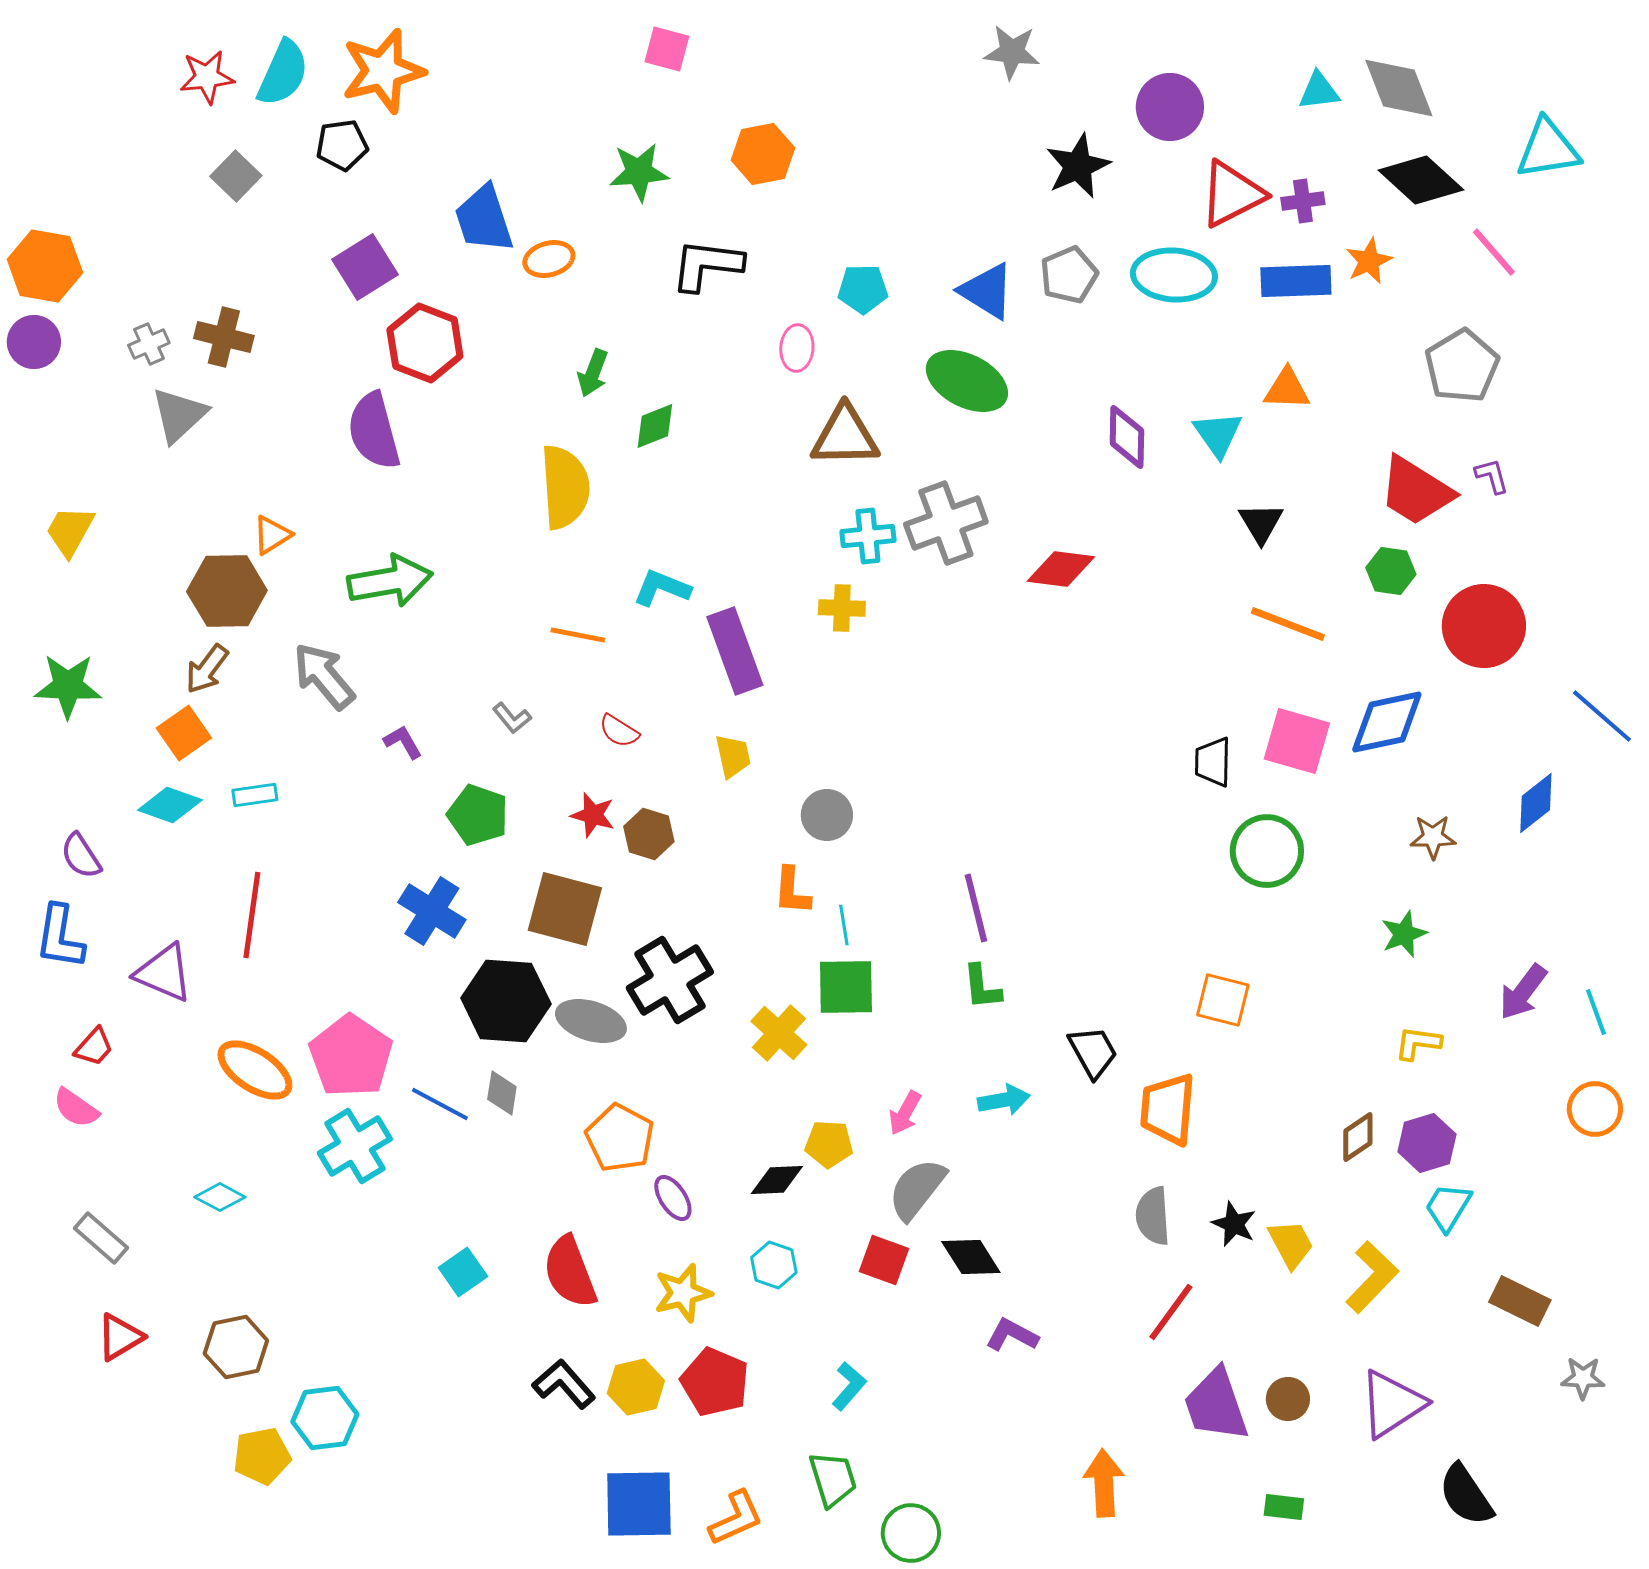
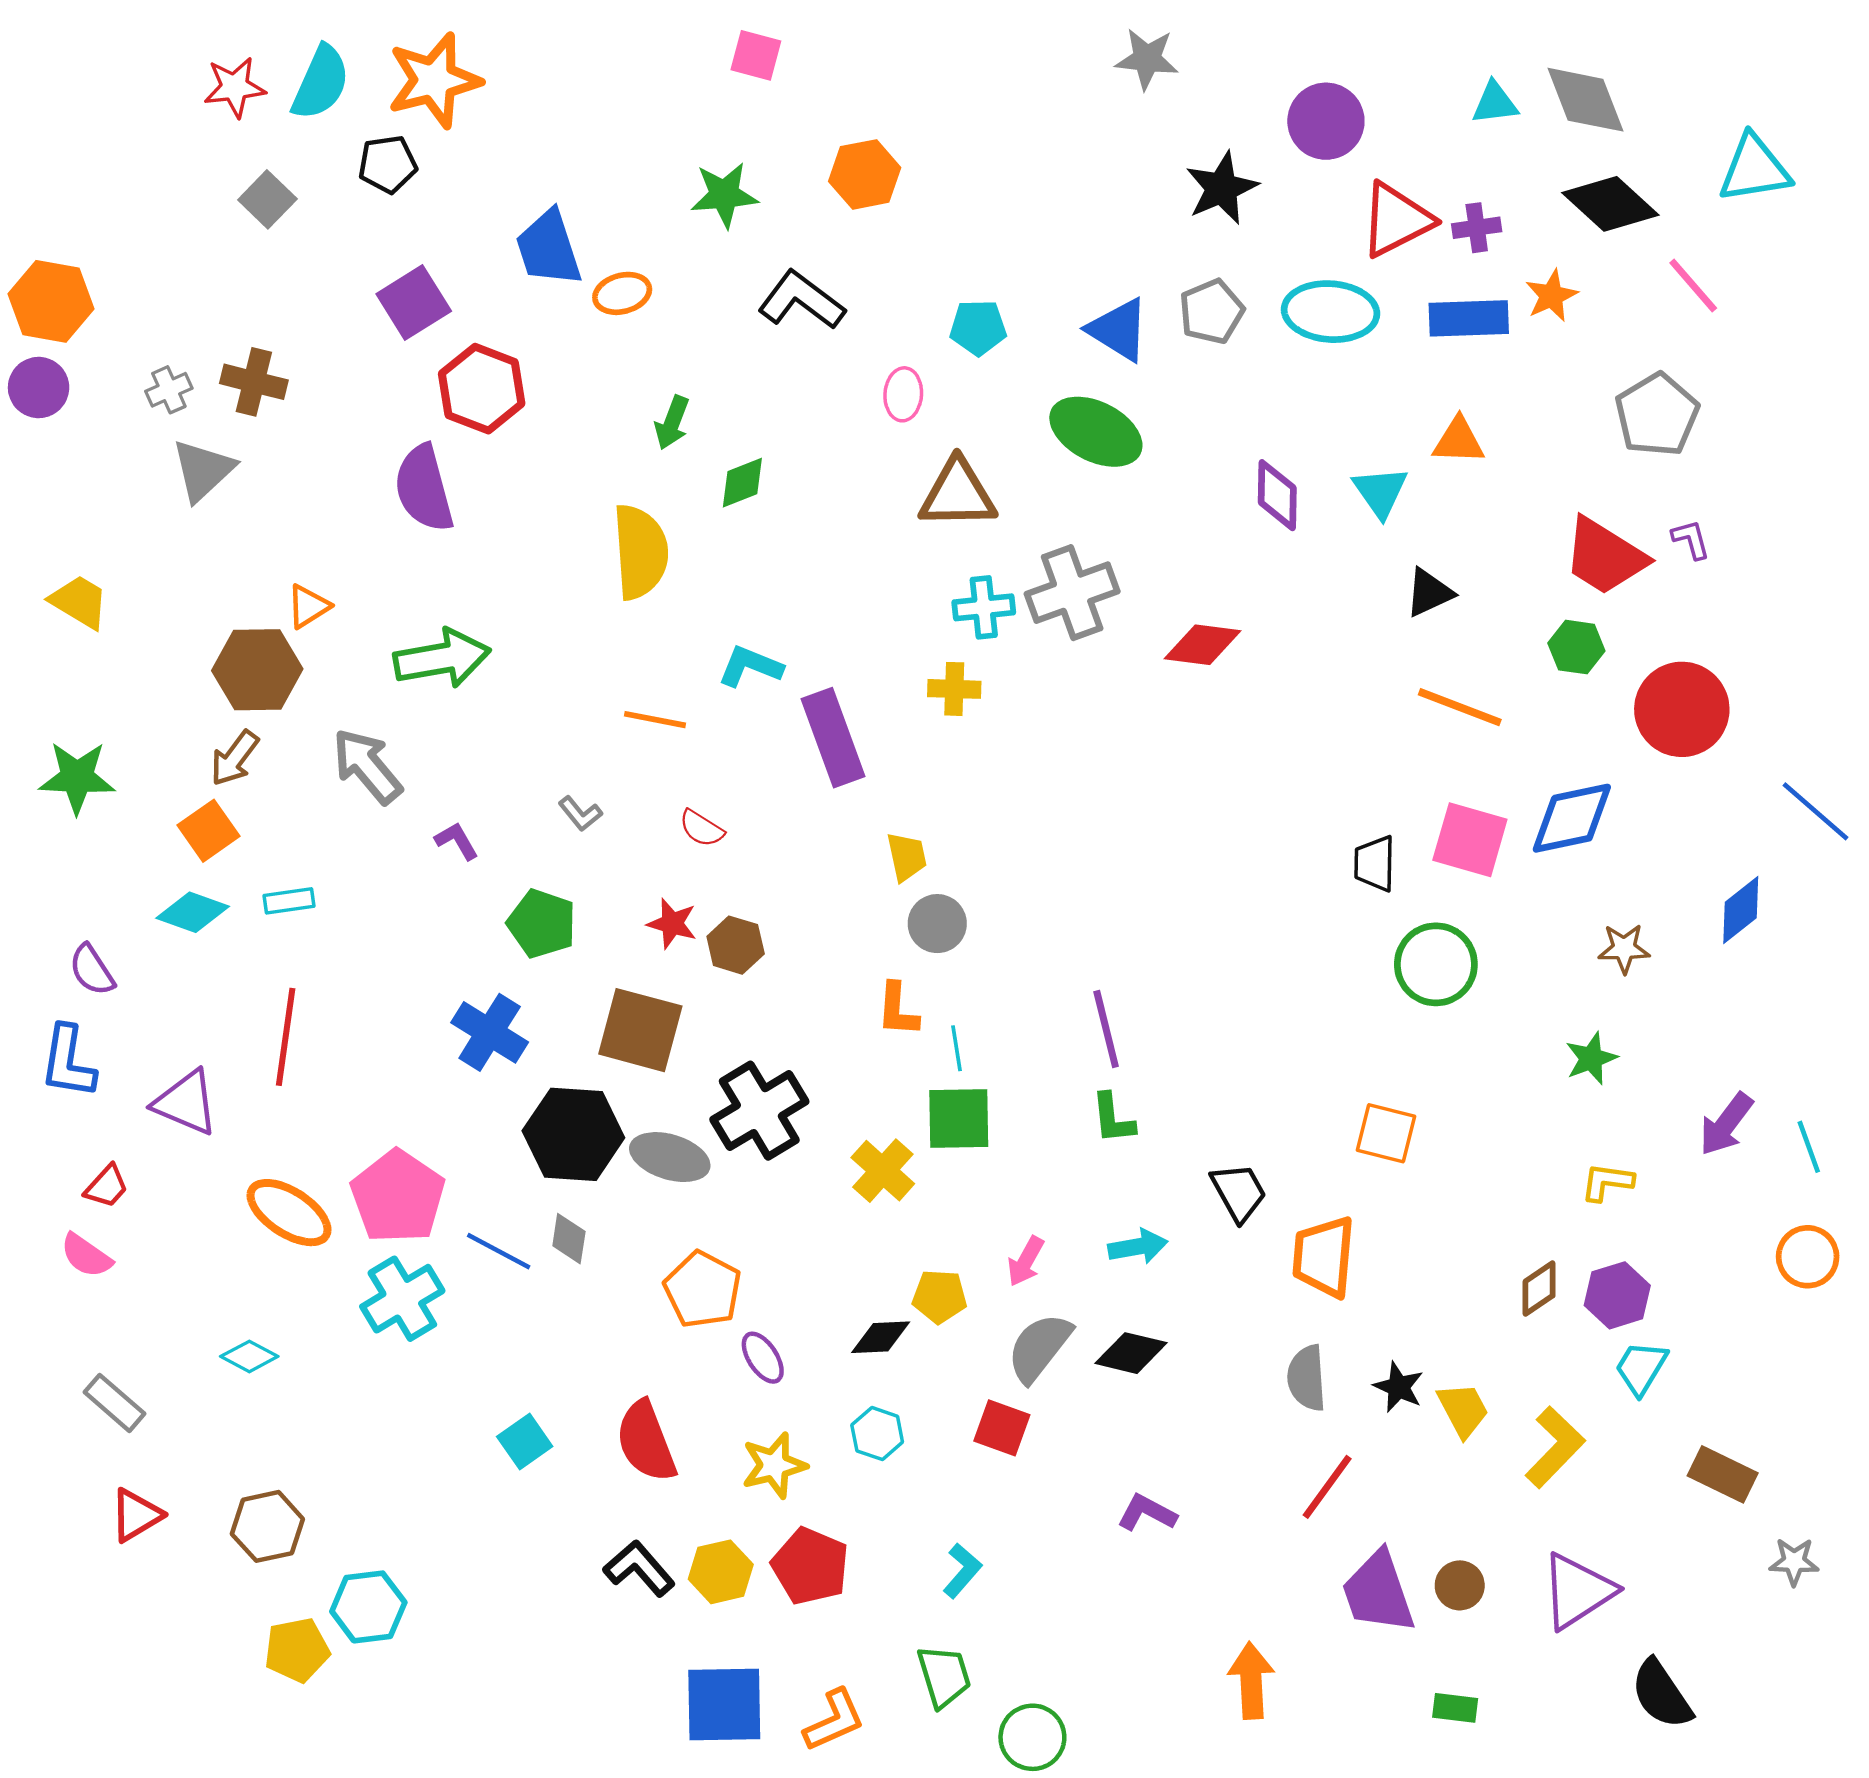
black L-shape: (707, 265) -> (801, 300), turned 30
black triangle: (1261, 523) -> (1429, 593), turned 36
yellow trapezoid: (70, 531) -> (79, 602), turned 92
yellow trapezoid: (733, 756) -> (907, 857), moved
black diamond: (971, 1257) -> (1131, 1353), moved, turned -44

